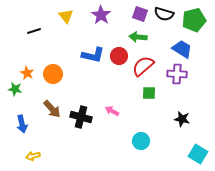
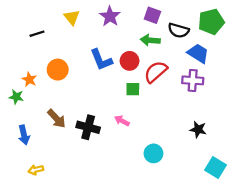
black semicircle: (164, 14) -> (179, 30), moved
blue L-shape: (93, 55) -> (101, 60), turned 55
orange circle: (53, 74) -> (58, 70), moved
green square: (149, 93) -> (133, 89), moved

